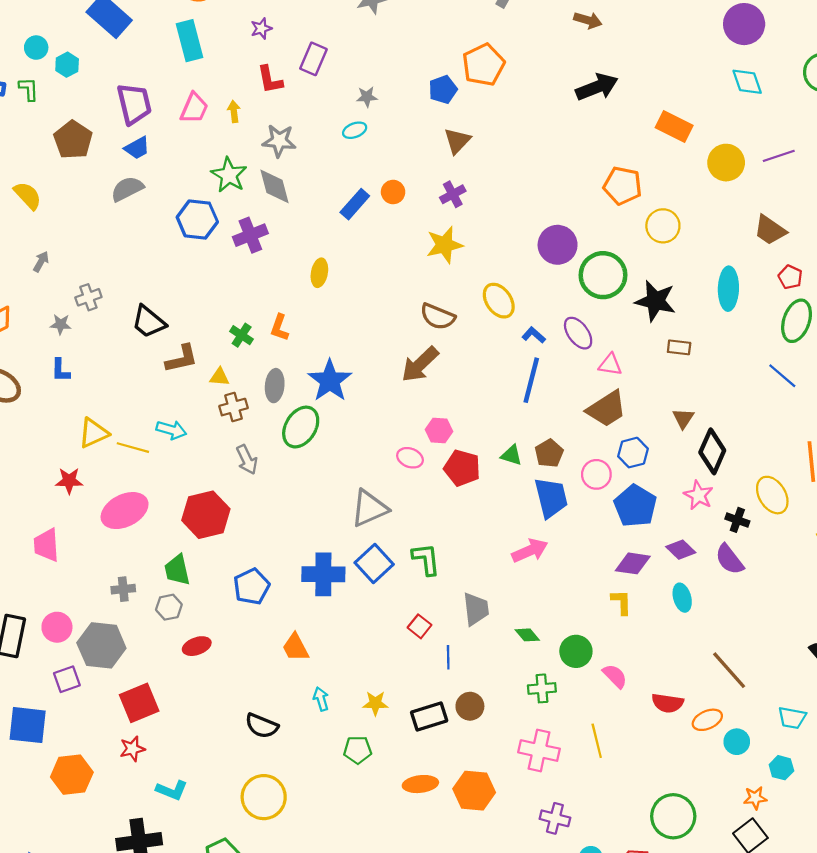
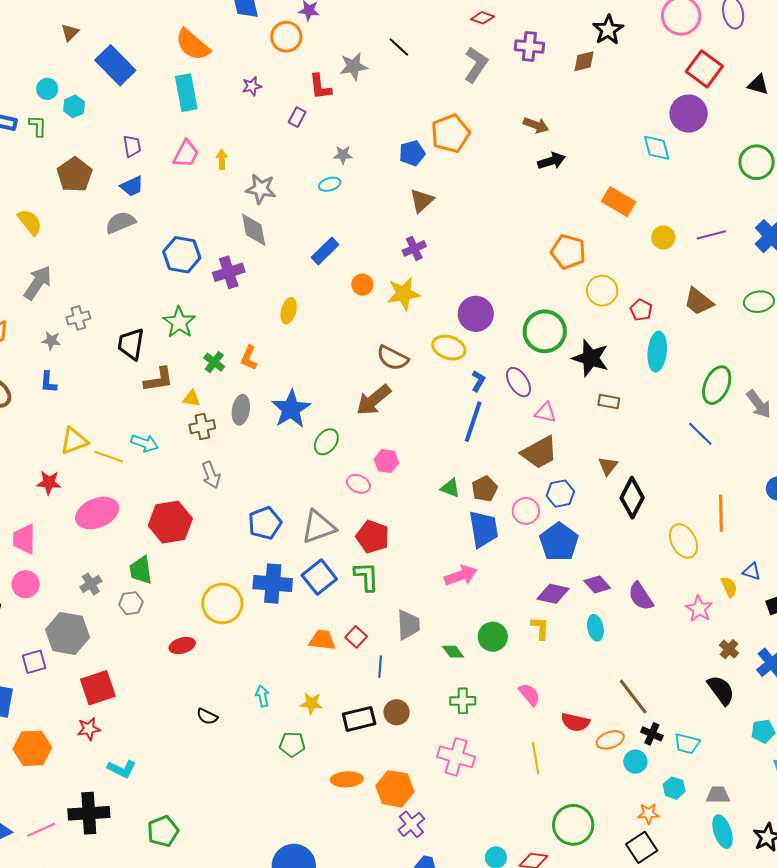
brown arrow: (588, 20) -> (536, 125), moved
purple rectangle: (313, 59) -> (297, 117), size x0.7
red L-shape: (270, 80) -> (320, 87), moved
cyan diamond: (747, 82) -> (657, 148), moved
black arrow: (597, 87) -> (551, 161), size x0.7
purple trapezoid: (134, 104) -> (132, 146), size x0.6
yellow circle: (726, 163) -> (663, 238), size x0.7
green star: (229, 175) -> (179, 322), moved
orange circle: (393, 192) -> (362, 285), moved
purple circle: (558, 245) -> (476, 314), moved
gray arrow: (41, 262) -> (38, 283), size x1.8
red pentagon: (790, 277) -> (641, 310), moved
yellow ellipse: (499, 301) -> (449, 348), turned -40
black trapezoid: (149, 322) -> (131, 344), turned 56
blue L-shape: (534, 335) -> (478, 381), turned 75
green ellipse: (301, 427) -> (326, 442), moved, size x0.7
red pentagon: (462, 468) -> (373, 537), moved
pink star: (698, 495) -> (699, 609), moved
black cross: (737, 520) -> (652, 734), moved
blue pentagon: (252, 586) -> (265, 523), moved
gray cross: (123, 589) -> (91, 584), turned -30
pink circle: (57, 627) -> (26, 584), moved
red ellipse: (197, 646) -> (182, 646), moved
orange trapezoid: (295, 647) -> (322, 640), moved, turned 120
green circle: (576, 651) -> (493, 637), moved
black semicircle: (262, 726) -> (207, 716), size x0.7
yellow line: (597, 741) -> (536, 758), moved
yellow circle: (264, 797) -> (222, 603), moved
purple cross: (555, 818) -> (411, 824), moved, turned 32

